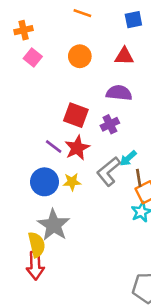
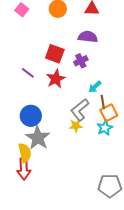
purple line: (54, 147) -> (28, 73), moved
gray L-shape: (109, 171) -> (80, 110), moved
blue circle: (44, 182) -> (31, 116), moved
yellow star: (72, 182) -> (76, 126), moved

